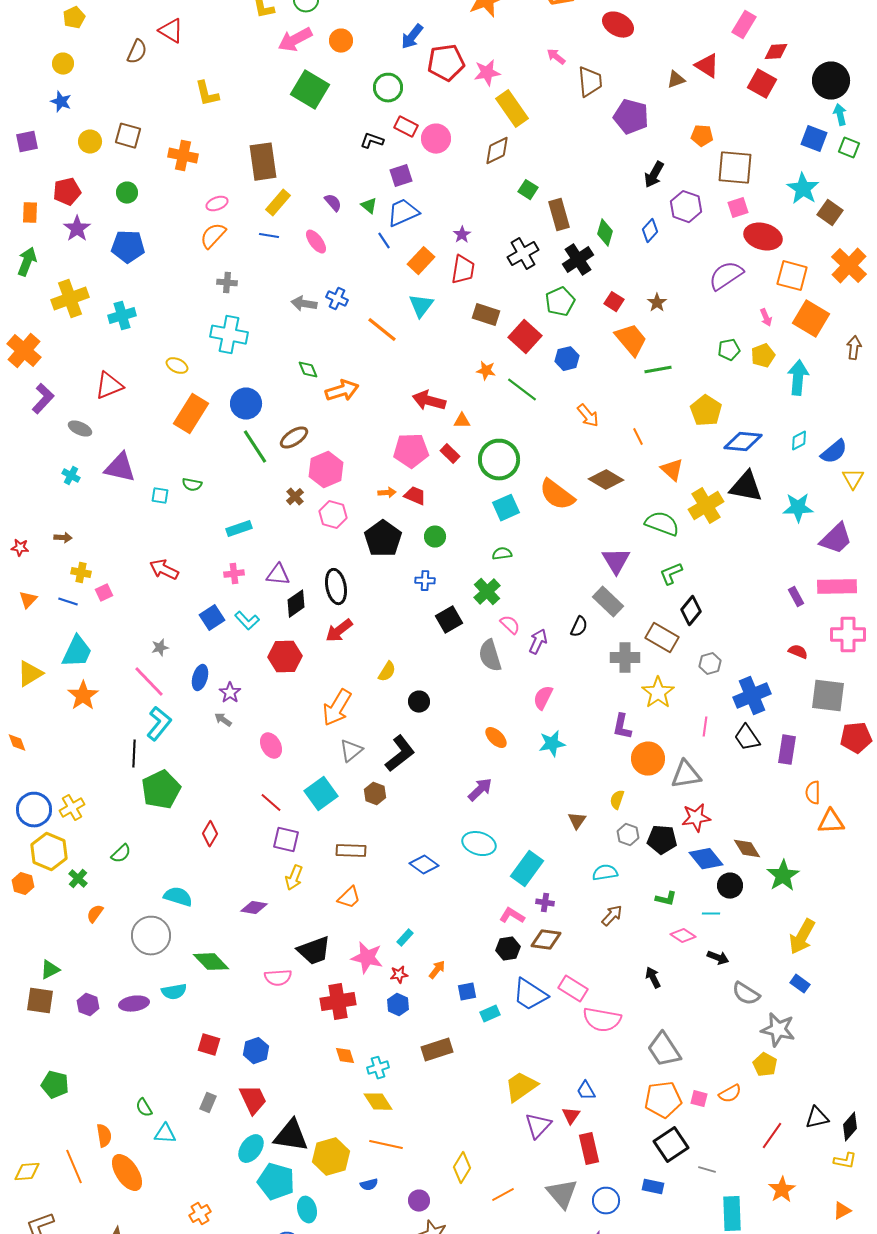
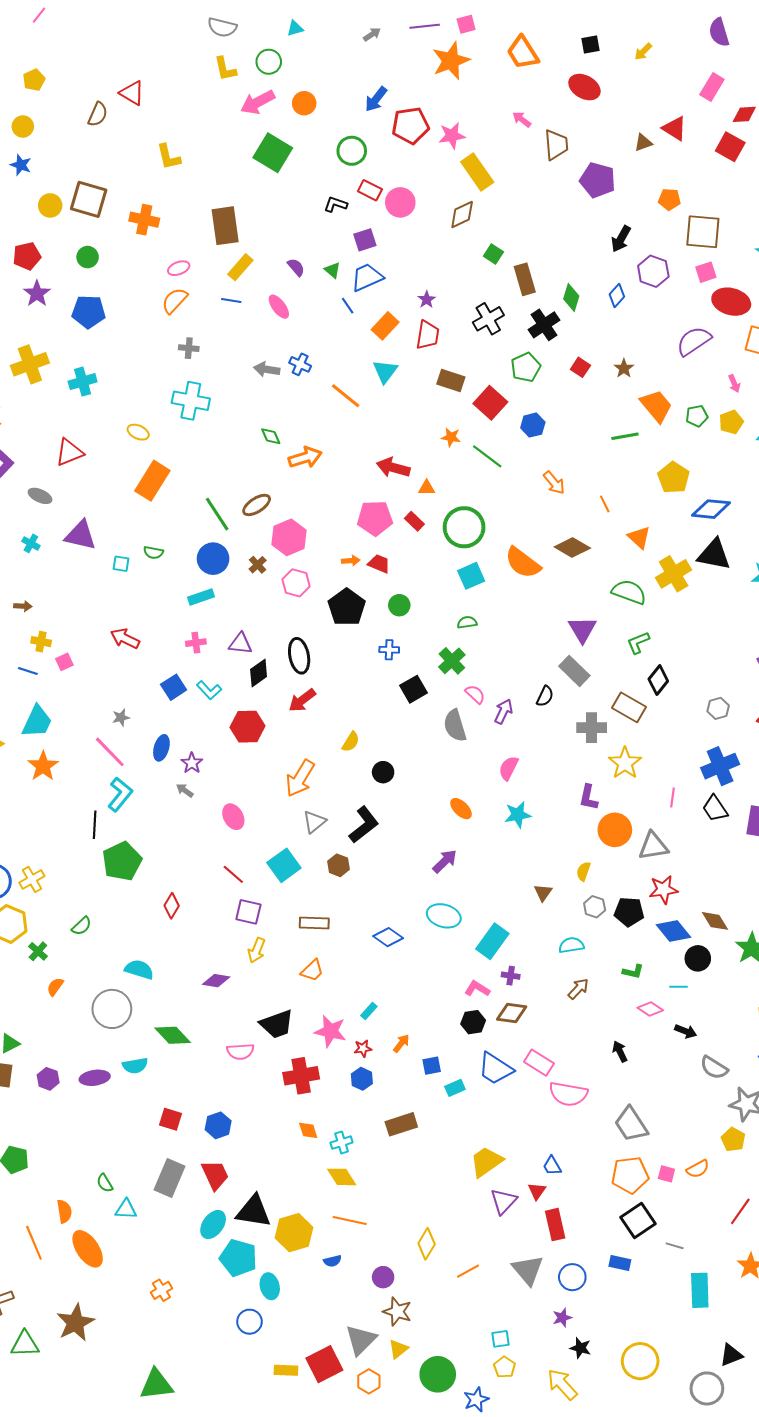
brown square: (128, 136) -> (89, 199), size x1.4
orange trapezoid: (631, 340) -> (656, 406), moved
blue circle: (246, 404) -> (213, 559), moved
gray hexagon: (710, 664) -> (718, 708), moved
gray rectangle: (208, 1103) -> (170, 1178), size x1.8

